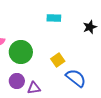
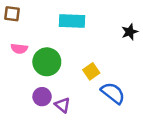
cyan rectangle: (54, 18) -> (72, 21), moved, size x1.5
purple triangle: (34, 88) -> (62, 105), turned 48

